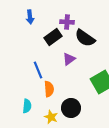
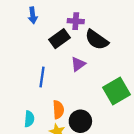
blue line: (38, 70) -> (42, 77), turned 30
orange semicircle: (49, 89) -> (58, 110), moved

